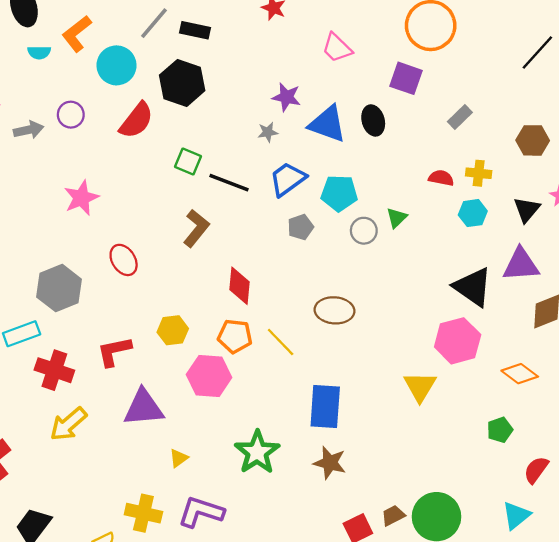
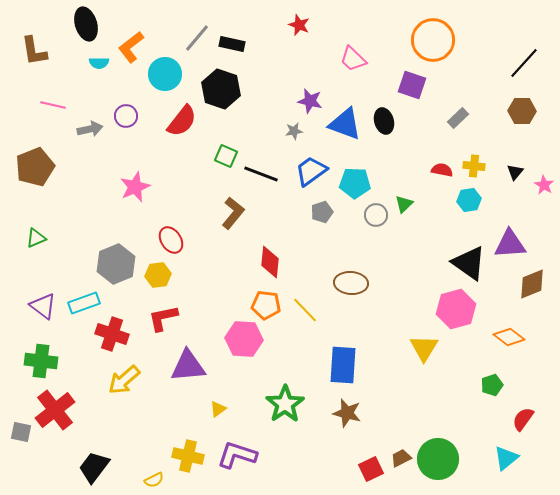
brown hexagon: (533, 140) -> (522, 111), moved
black triangle: (527, 210) -> (515, 172), moved, size x0.7
yellow hexagon: (173, 330) -> (158, 275), moved

